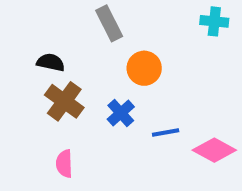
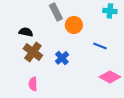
orange circle: (144, 68) -> (74, 25), moved
blue line: (166, 132) -> (100, 46), moved, turned 32

